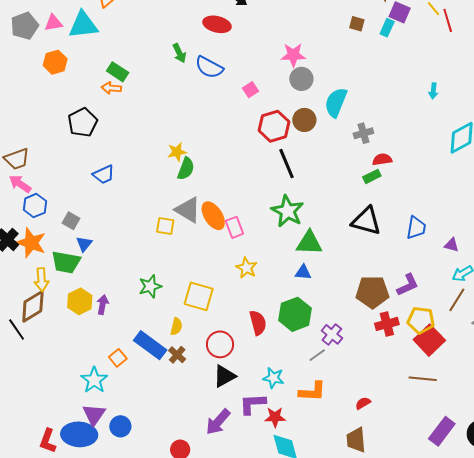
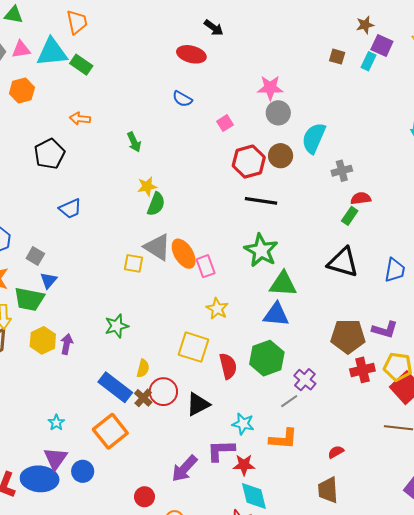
green arrow: (179, 53) -> (134, 142), moved
blue semicircle: (209, 67) -> (182, 99), size x0.7
green rectangle: (118, 72) -> (81, 65), moved
black line: (286, 164) -> (261, 201), turned -60
green rectangle: (372, 176) -> (350, 216), turned -30
blue triangle: (303, 272) -> (276, 315), size x1.5
purple L-shape: (408, 285) -> (385, 330), turned 40
yellow square: (199, 296) -> (194, 347), moved
red circle: (220, 344) -> (163, 392), moved
orange square: (118, 358) -> (110, 431), moved, size x1.8
black triangle: (224, 376) -> (198, 404), moved
cyan star: (94, 380) -> (56, 423), size x0.6

